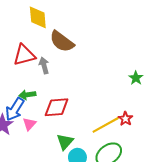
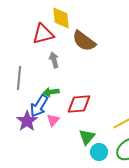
red triangle: (24, 55) -> (43, 34), moved
gray arrow: (44, 65) -> (54, 60), moved

